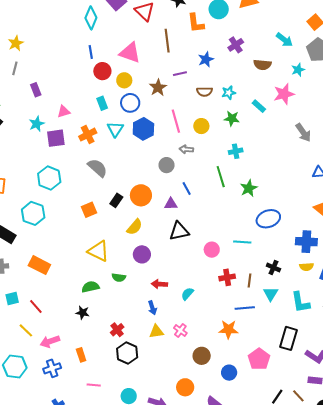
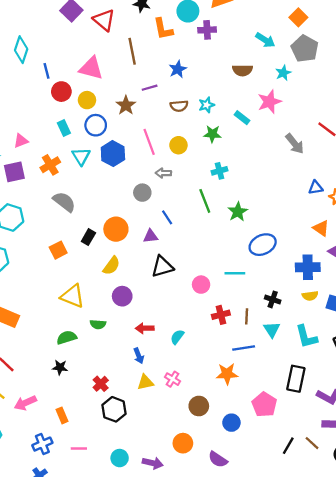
cyan diamond: (91, 18) -> (21, 50), moved
purple cross: (236, 45) -> (207, 30), moved, turned 35
blue cross: (52, 368) -> (42, 444), moved

